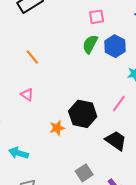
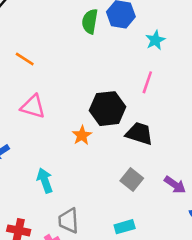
pink triangle: (27, 95) -> (33, 107), size x1.5
black trapezoid: (116, 141) -> (139, 134), moved
cyan arrow: (19, 153) -> (45, 180), turned 72

